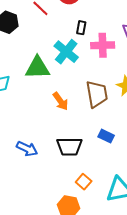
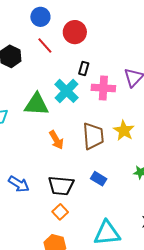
orange square: (84, 182) -> (60, 212), moved

